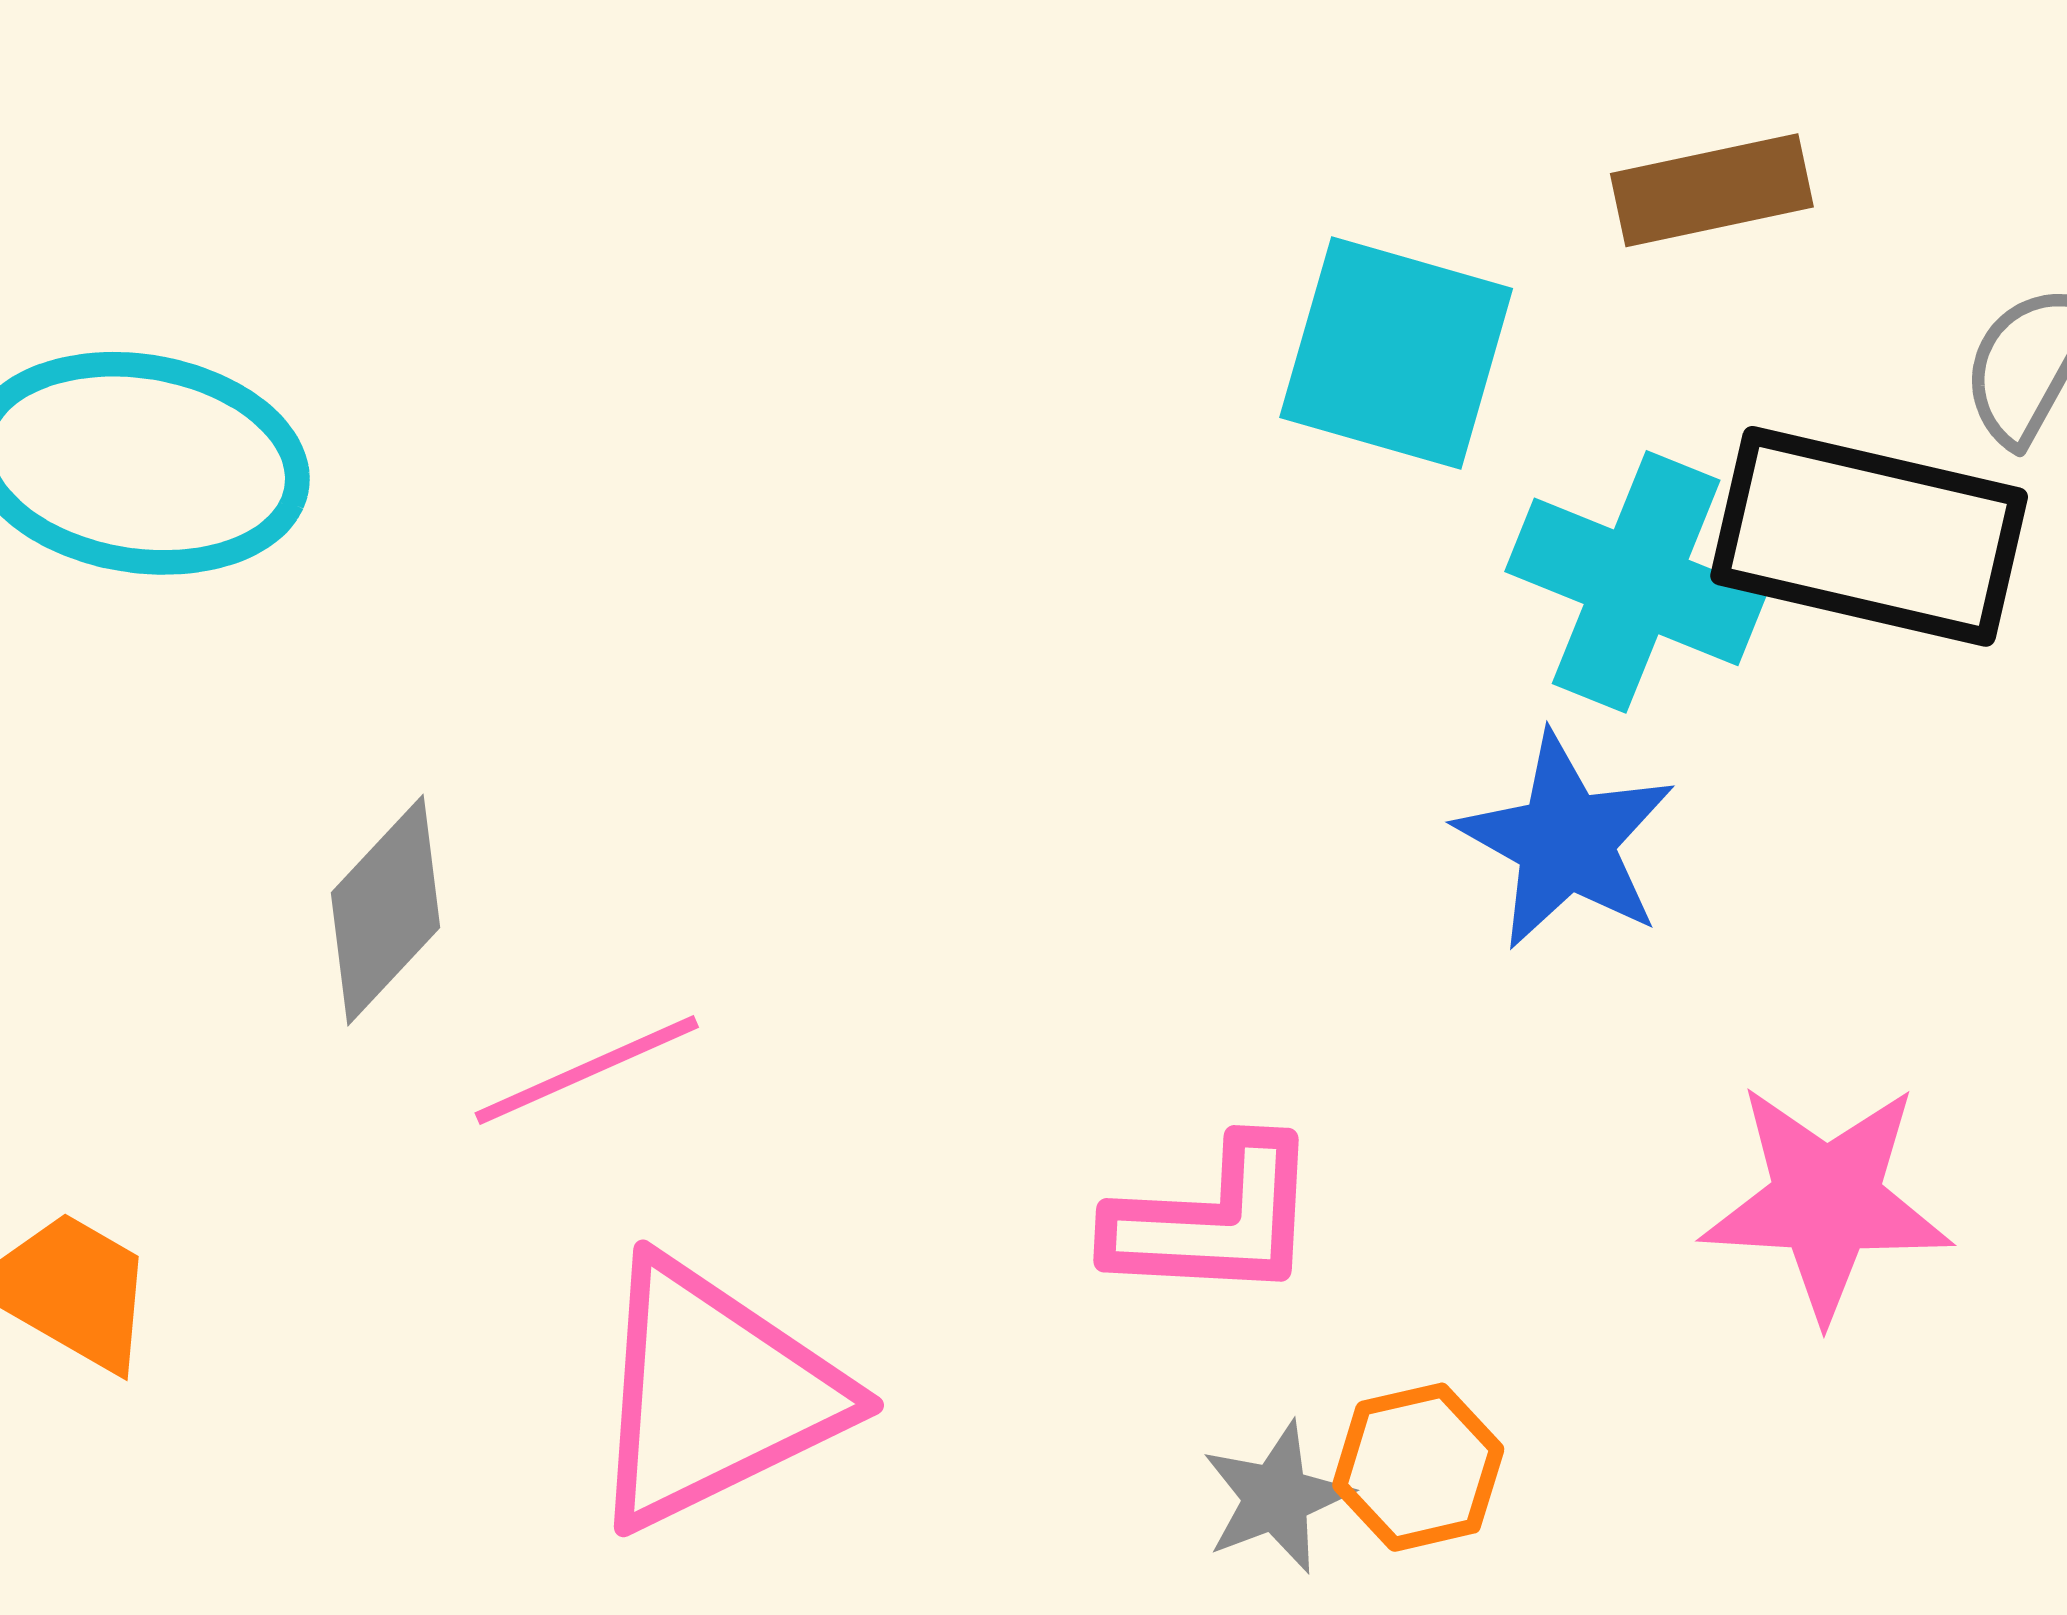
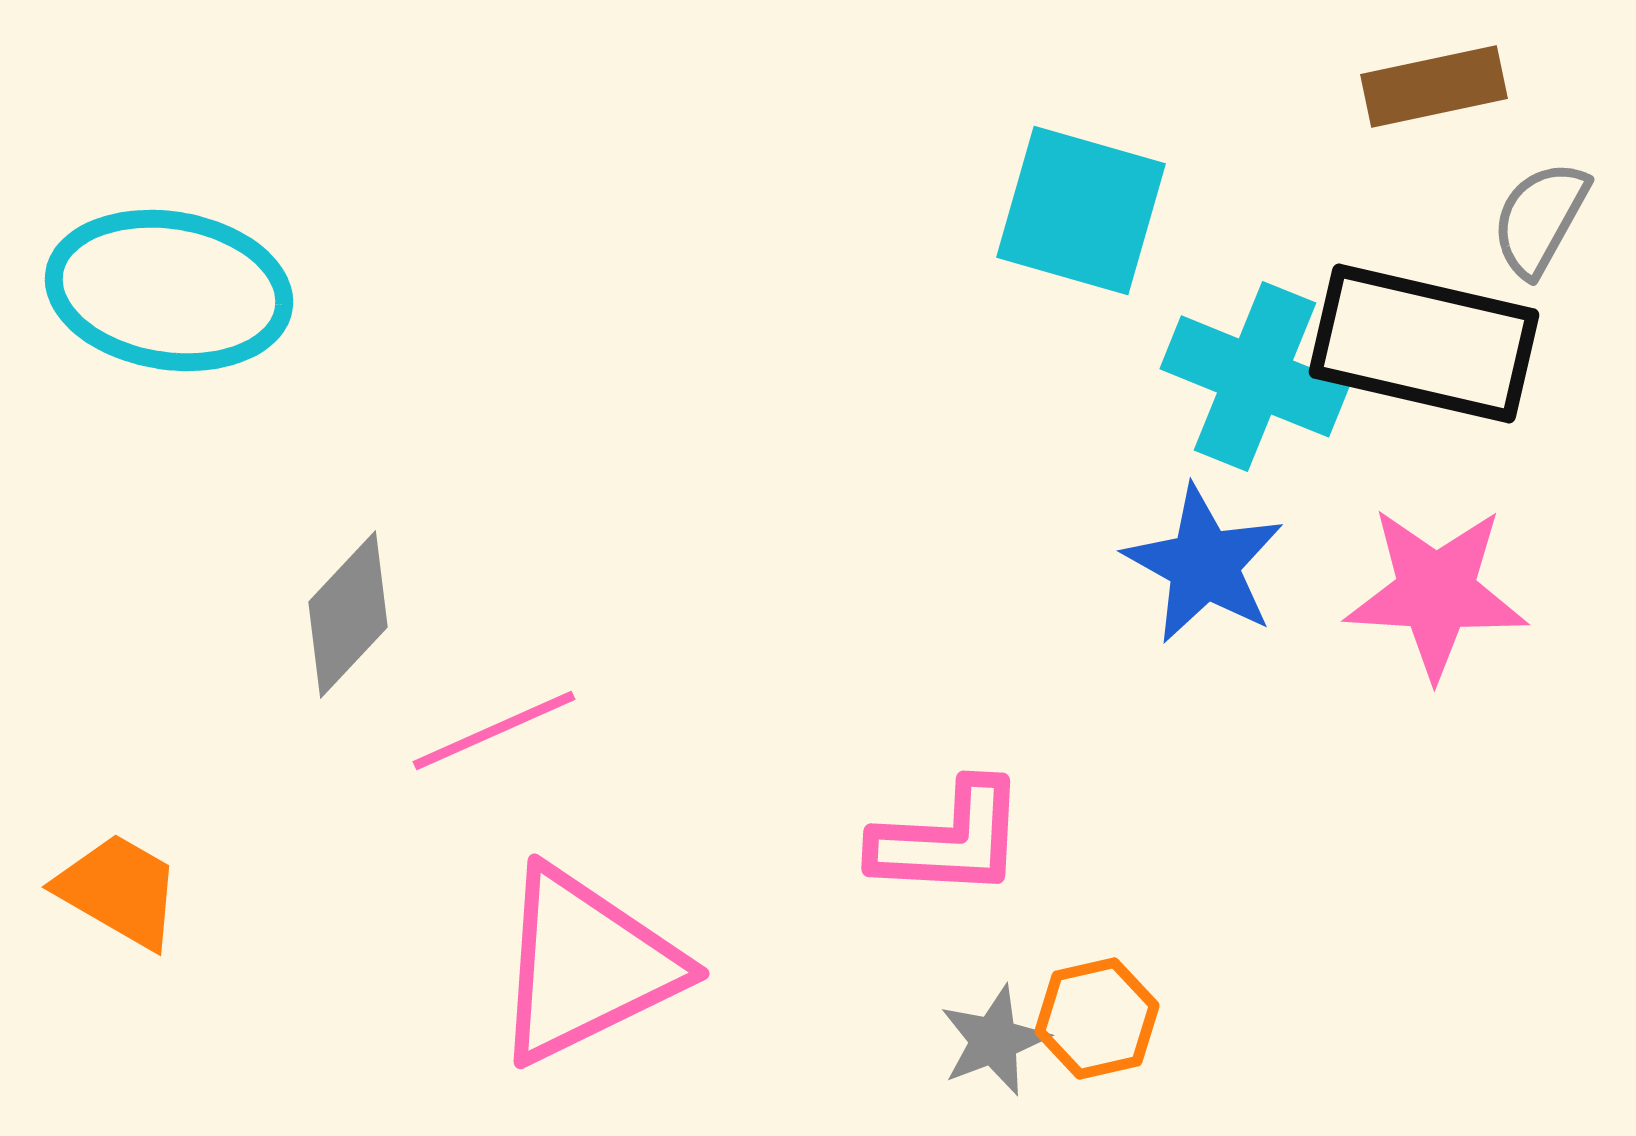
brown rectangle: (1712, 190) -> (1434, 86), moved
pink star: (1826, 1201) -> (1436, 592), moved

